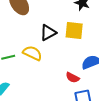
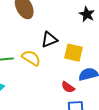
yellow square: (74, 31) -> (74, 53), moved

